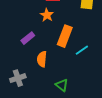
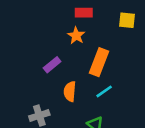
cyan line: (82, 50) -> (104, 91), moved

